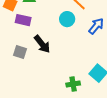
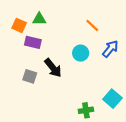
cyan circle: (67, 19) -> (81, 53), moved

